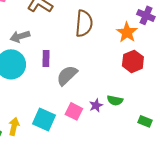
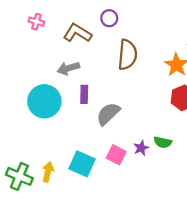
gray arrow: (20, 36) -> (68, 68), moved

